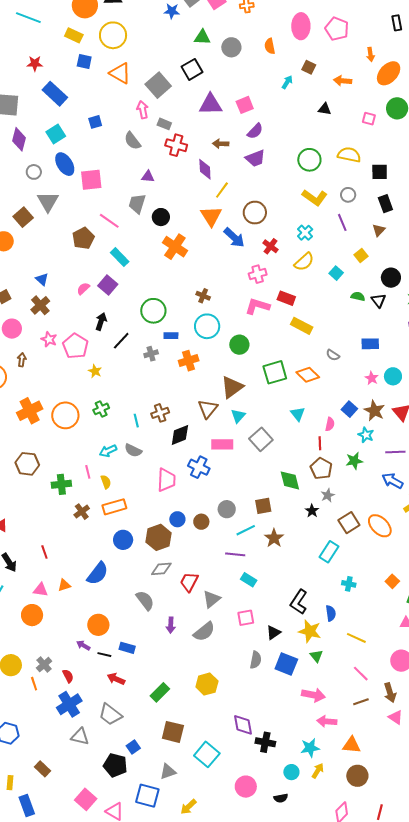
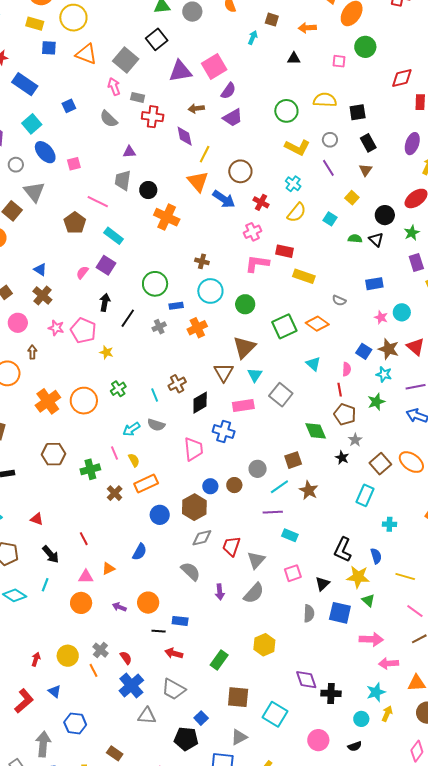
pink square: (245, 105) -> (214, 67), size x1.4
pink square: (91, 180) -> (74, 164), size x0.6
blue semicircle: (98, 573) -> (140, 552), size x0.7
purple arrow: (83, 645) -> (119, 607), moved

